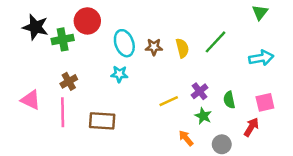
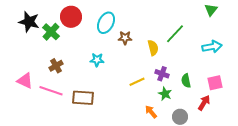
green cross: (63, 39) -> (51, 32), turned -36
cyan ellipse: (124, 43) -> (106, 23), moved, turned 45
yellow semicircle: (182, 48) -> (153, 48), moved
purple cross: (200, 91) -> (162, 74), turned -32
pink line: (63, 112) -> (51, 91), turned -70

